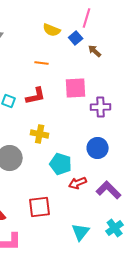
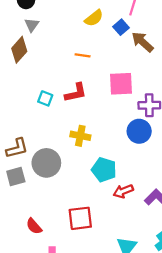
yellow semicircle: (52, 30) -> (94, 18), turned -60
brown arrow: (95, 51) -> (143, 42), size x1.5
blue circle: (98, 148) -> (139, 131), moved

